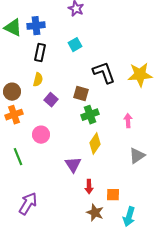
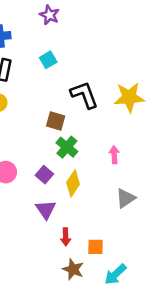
purple square: (51, 100) -> (44, 175), moved
green cross: (90, 115) -> (67, 147), turned -30
cyan arrow: (129, 217) -> (116, 274), turned 30

